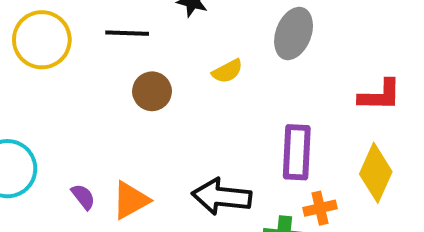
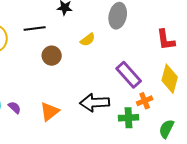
red L-shape: (380, 95) -> (166, 40), turned 90
purple rectangle: (297, 152) -> (129, 75), turned -36
purple semicircle: (83, 197) -> (15, 108), moved

